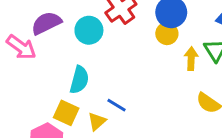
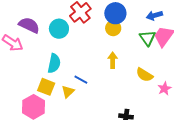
purple semicircle: (46, 23) -> (29, 25), turned 55
yellow arrow: (191, 59) -> (113, 60), moved

